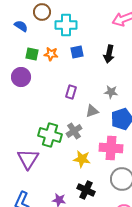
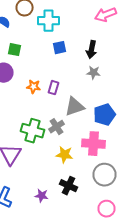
orange star: (51, 54) -> (34, 87), moved
gray star: (111, 92) -> (94, 73), moved
gray triangle: (92, 111) -> (74, 107), size x1.5

